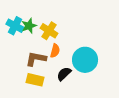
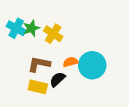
orange semicircle: (55, 51) -> (70, 62), moved, turned -120
black semicircle: (64, 74) -> (57, 79), moved

